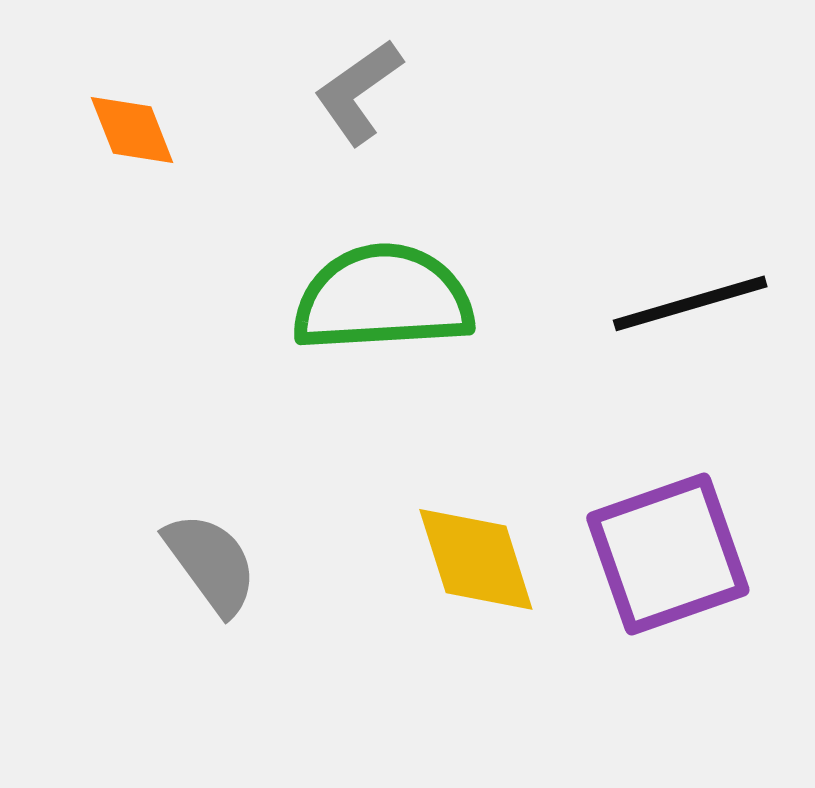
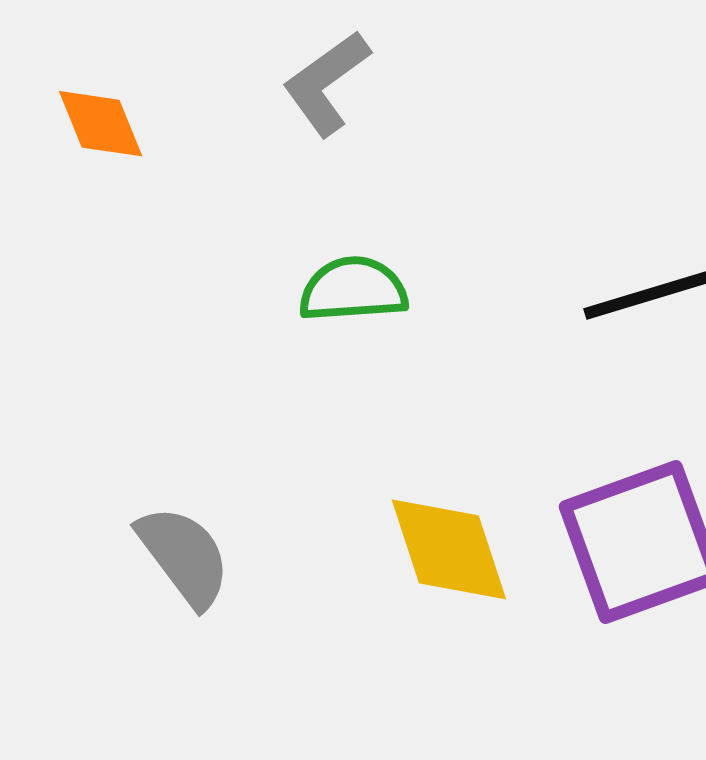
green semicircle: (383, 298) -> (353, 289), size x0.6

